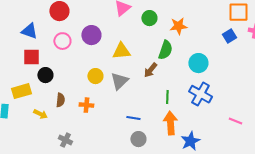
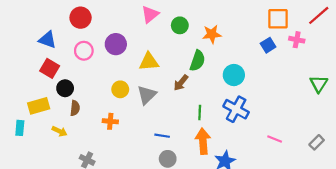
red square: (31, 57) -> (50, 68), turned 30
brown semicircle: (60, 100) -> (75, 108), moved

